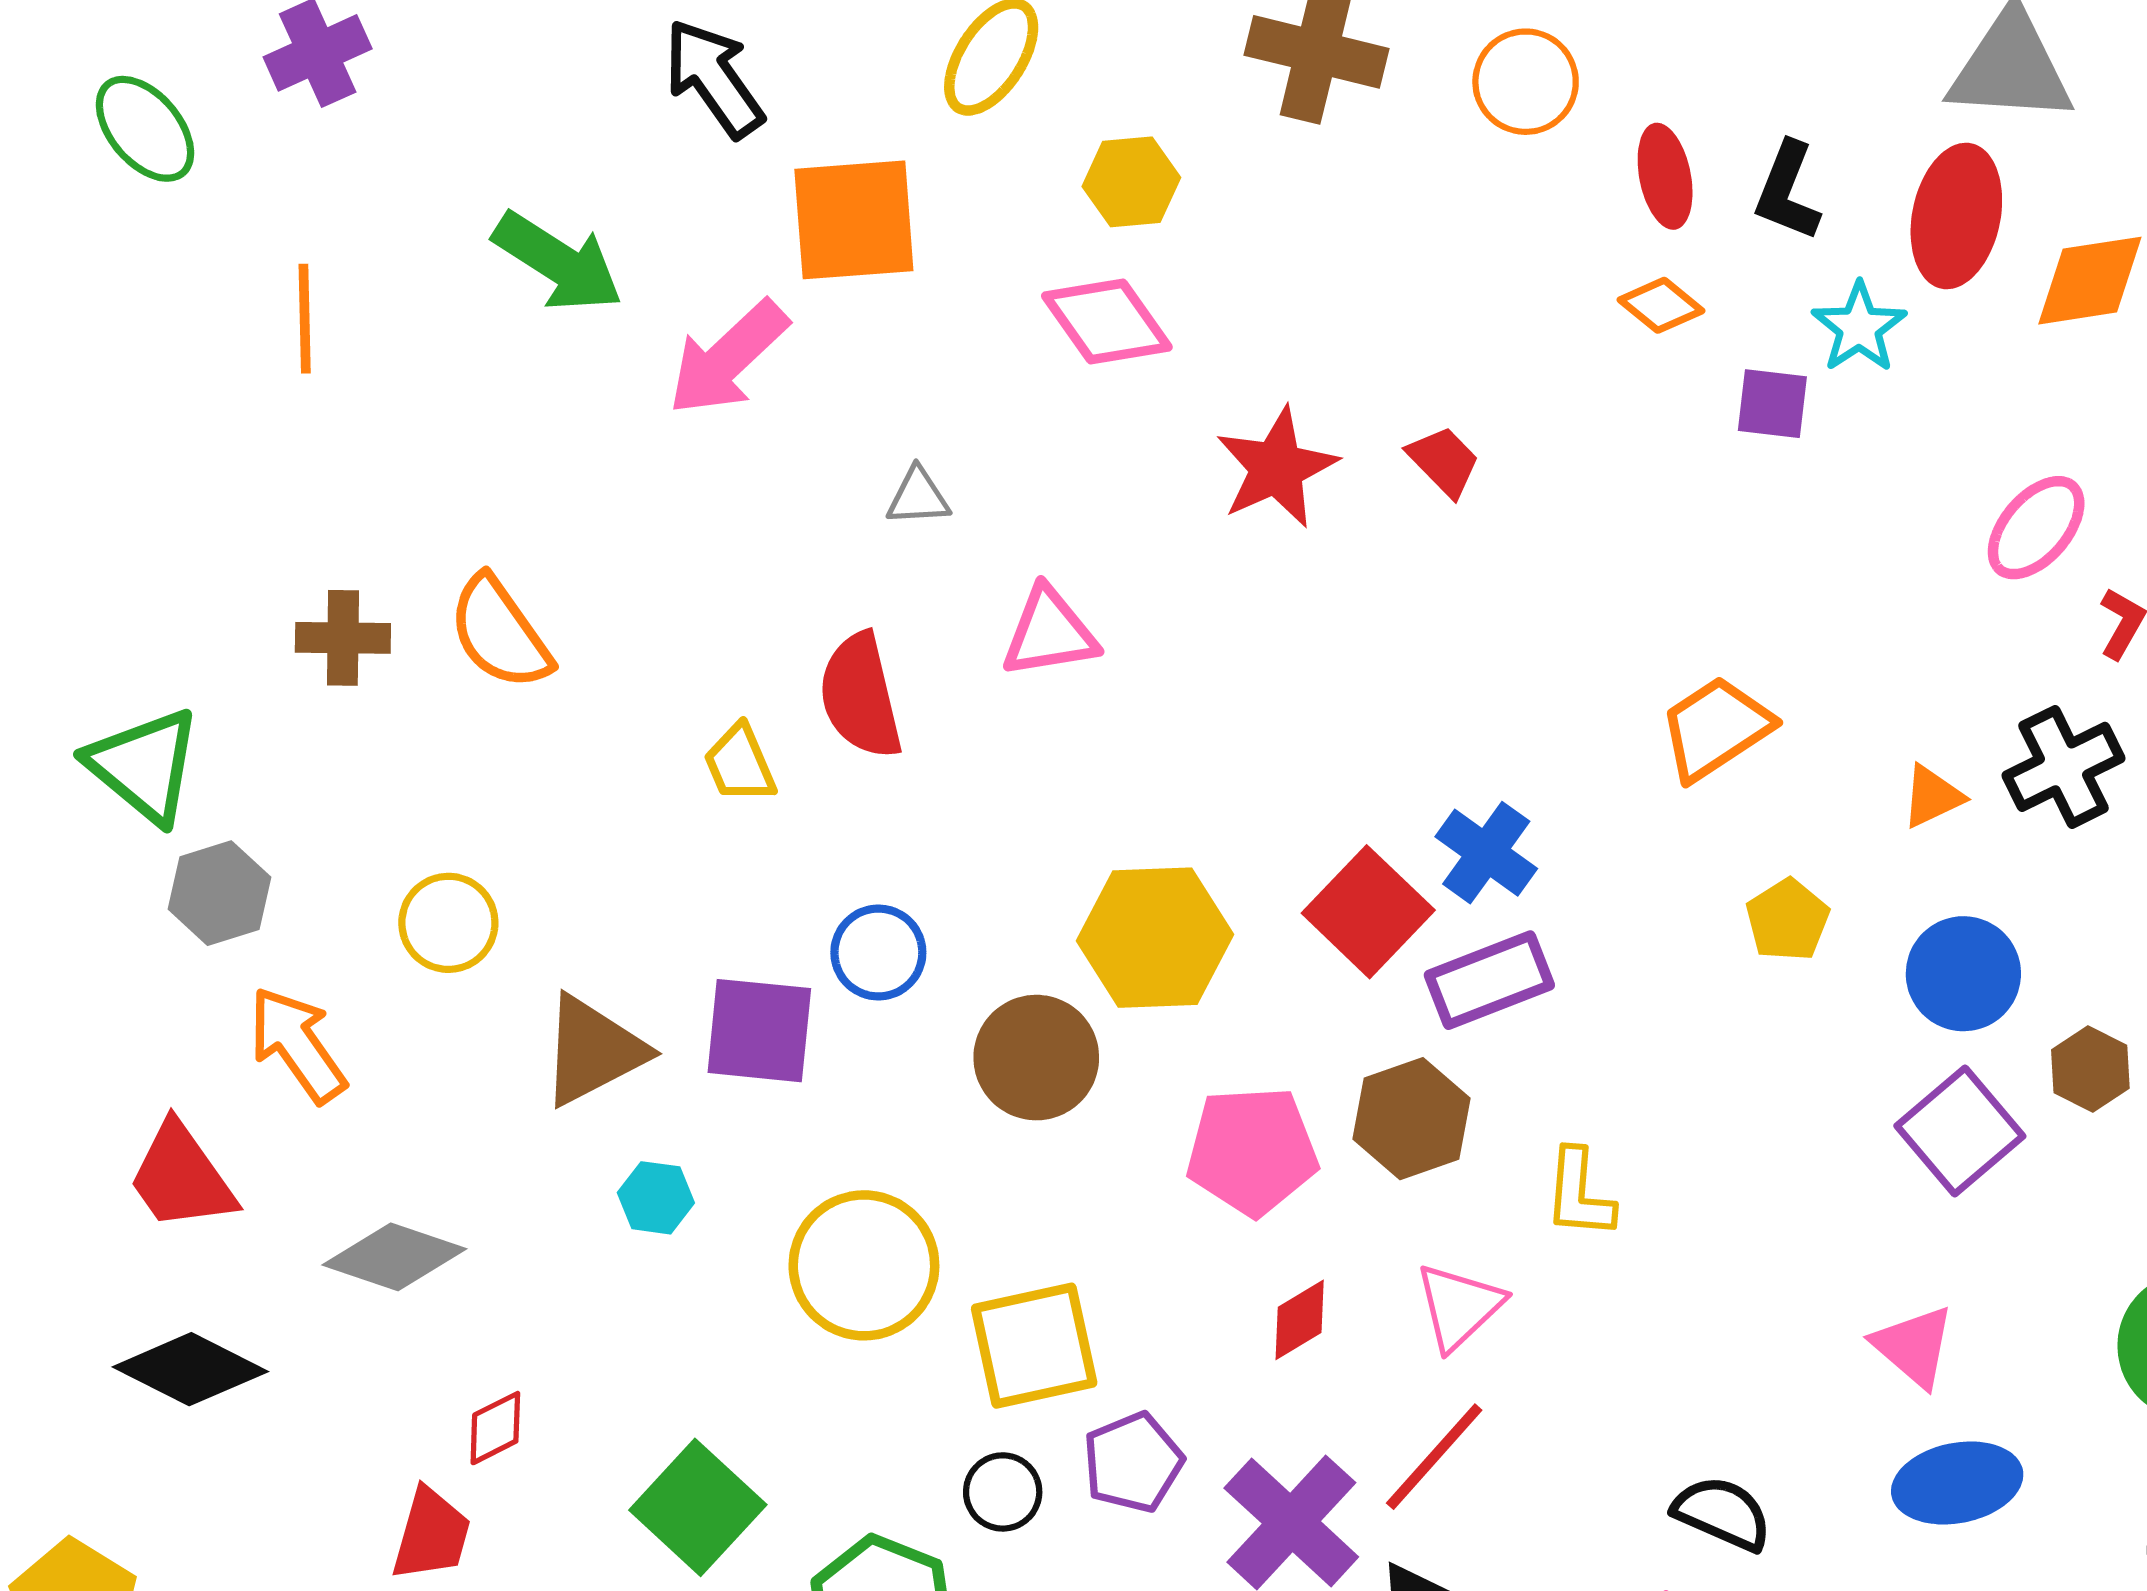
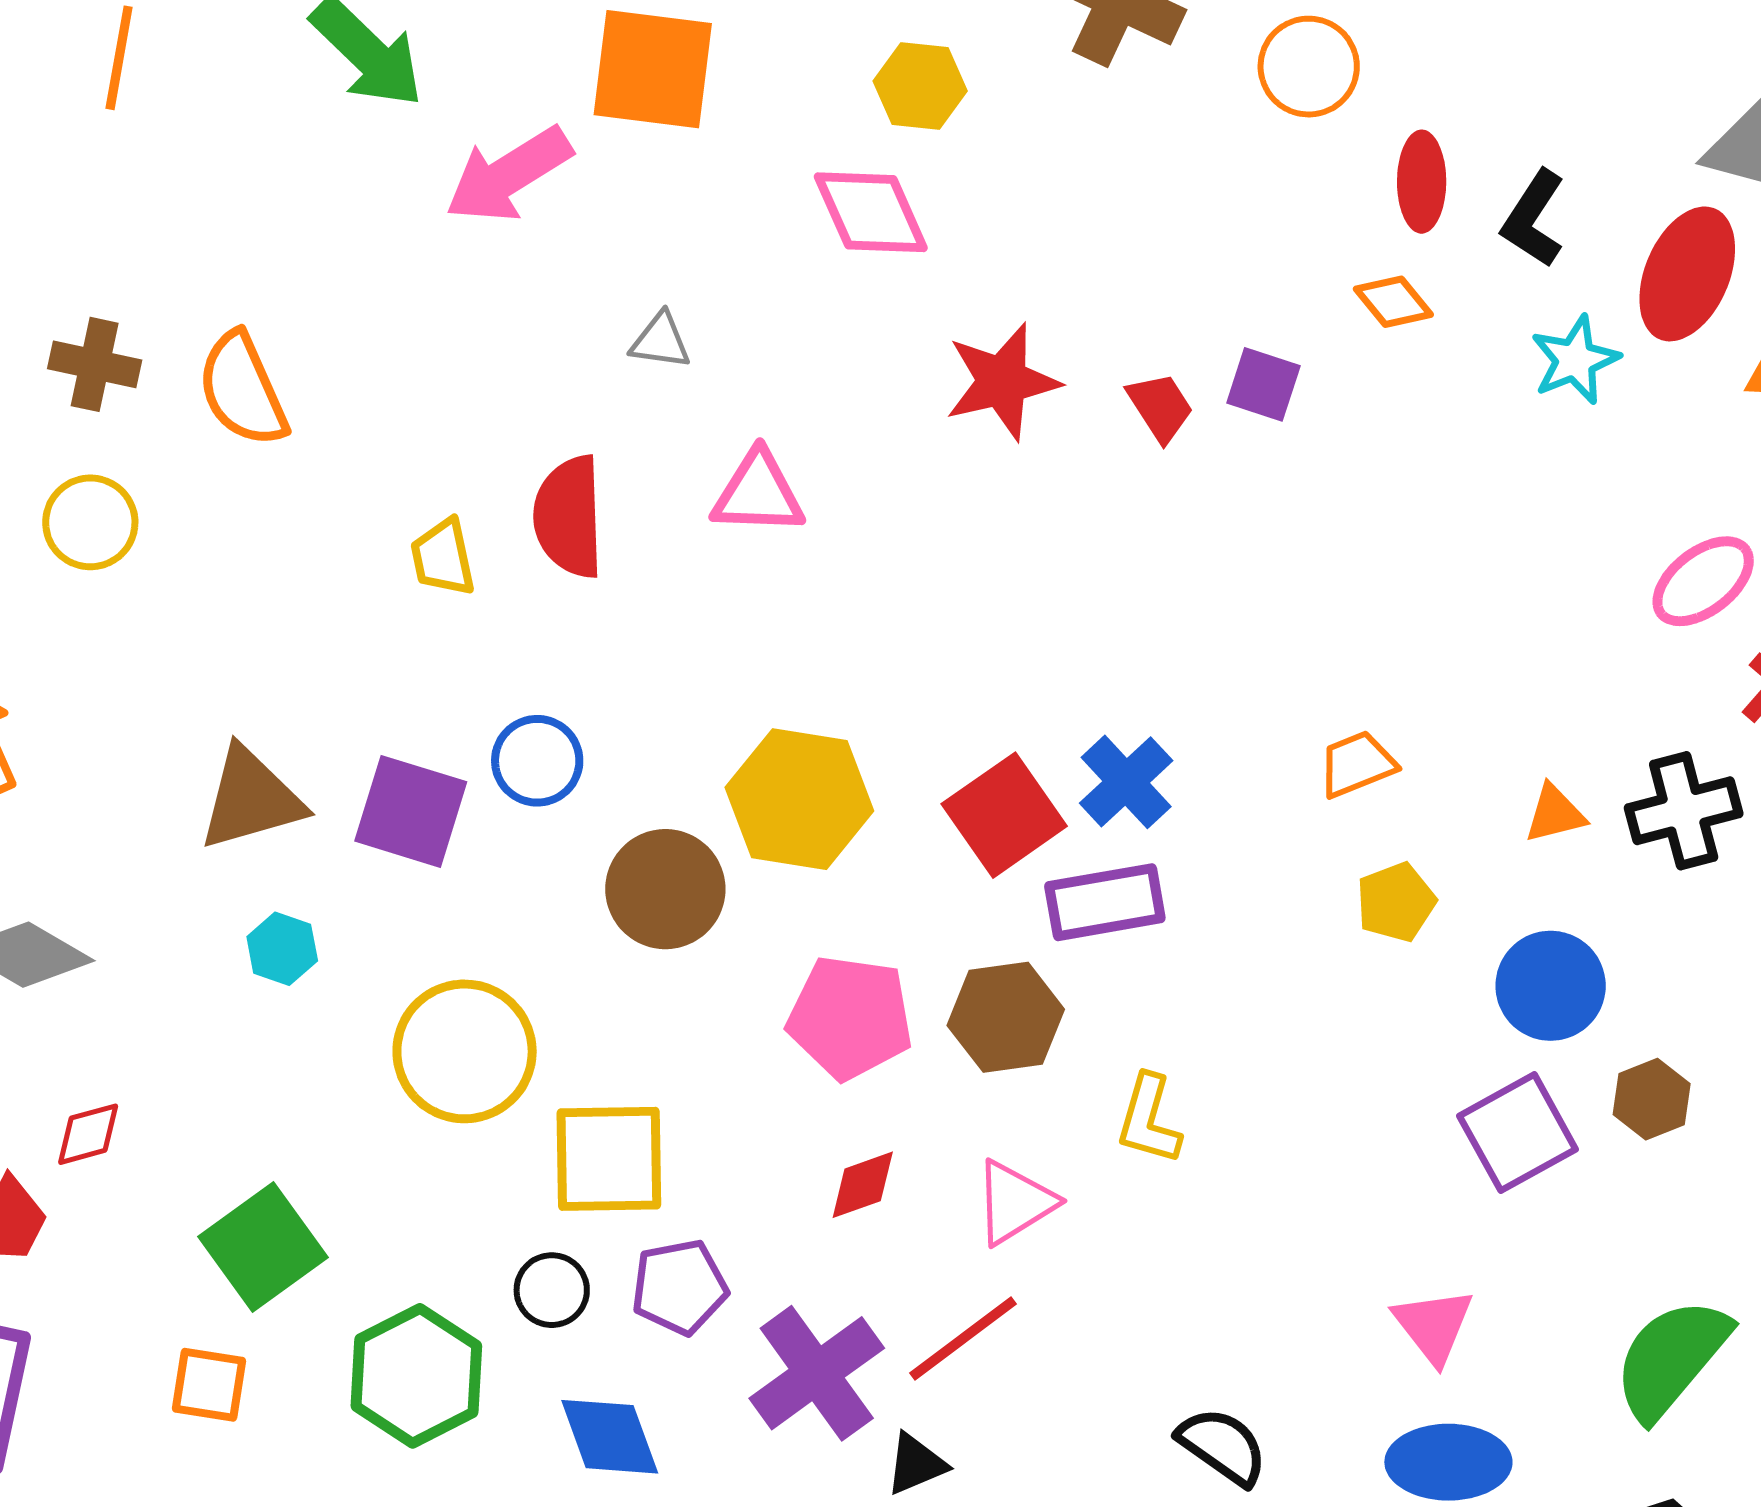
purple square: (1772, 404) -> (1263, 384), moved
orange trapezoid: (1716, 728) -> (1357, 764), moved, size x0.7
yellow circle: (448, 923) -> (90, 522), moved

